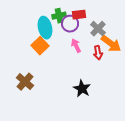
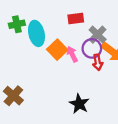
green cross: (59, 16) -> (17, 24), moved
purple circle: (70, 24) -> (92, 48), moved
orange square: (40, 46) -> (57, 50), moved

